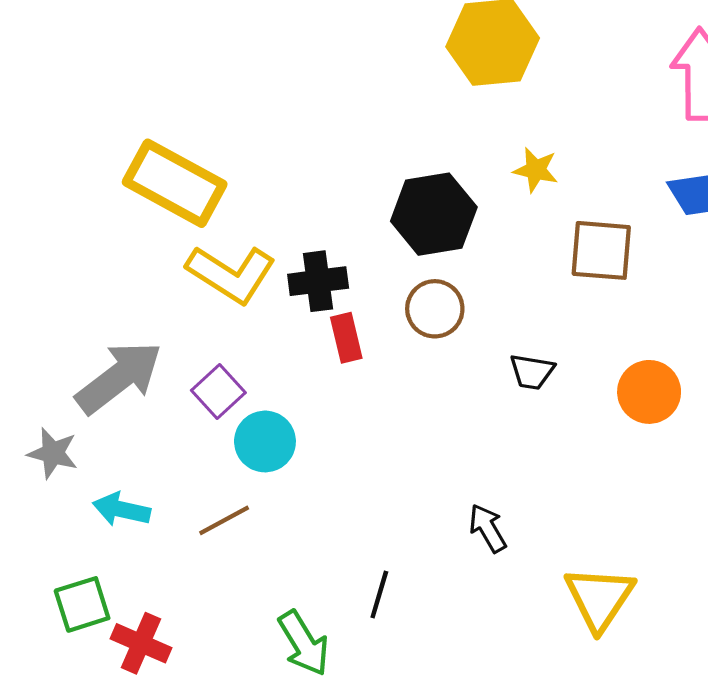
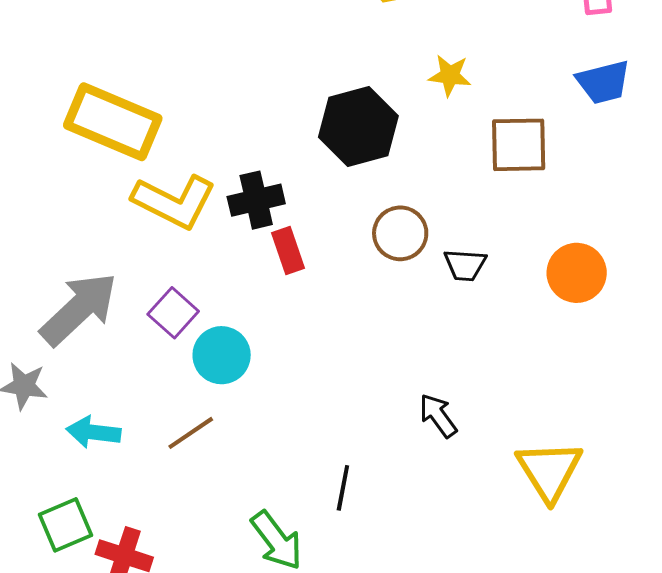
brown circle: (435, 309) -> (400, 233), moved

